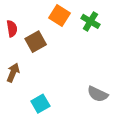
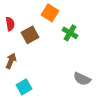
green cross: (90, 21) -> (70, 33), moved
cyan square: (40, 104) -> (24, 87), moved

